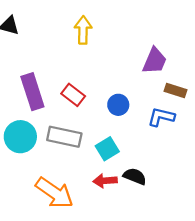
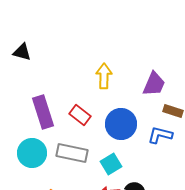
yellow arrow: (83, 30) -> (104, 76), moved
blue circle: (118, 105) -> (121, 124), size x1.6

